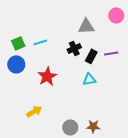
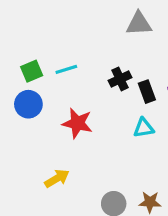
gray triangle: (86, 26) -> (139, 24), moved
black rectangle: (91, 56) -> (147, 92), turned -48
red star: (47, 76) -> (77, 123), turned -30

